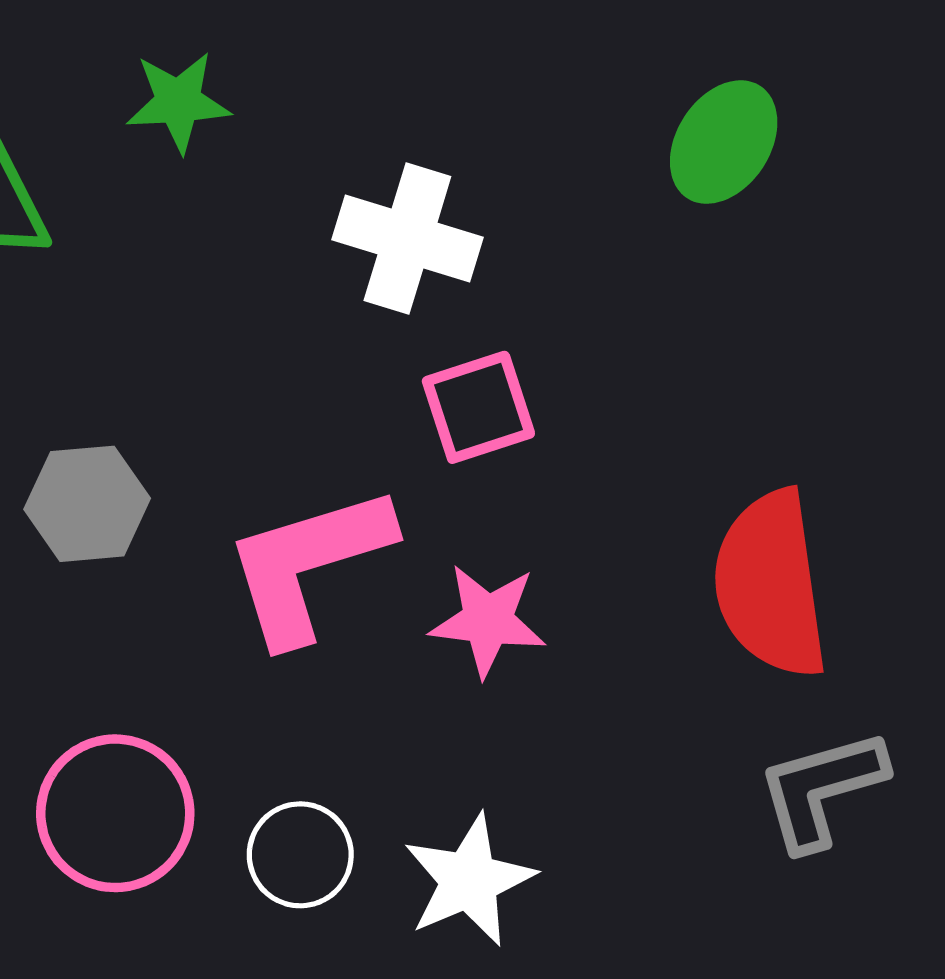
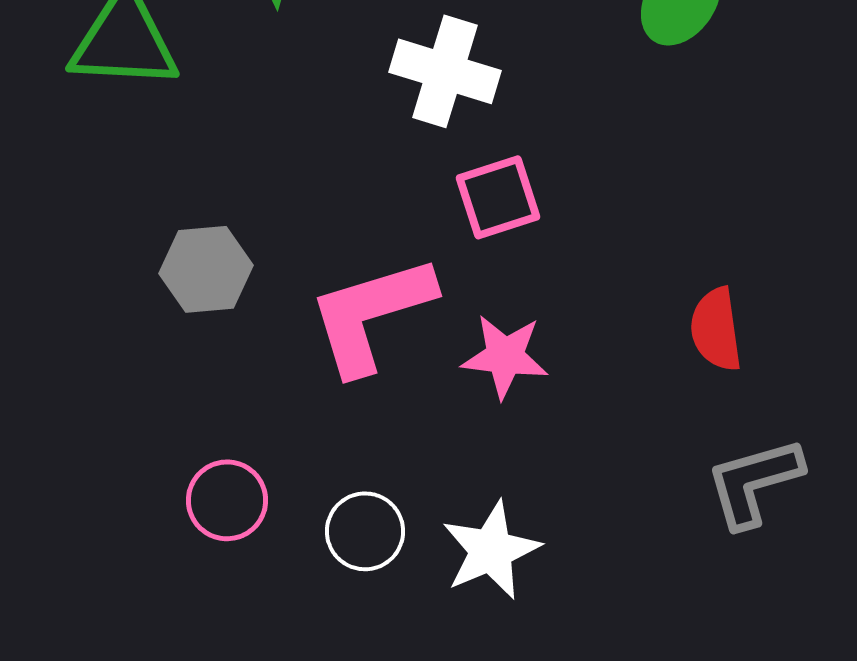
red semicircle: (771, 584) -> (716, 329), size x0.6
pink circle: (115, 813) -> (227, 500), size x0.7

